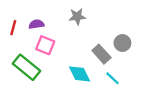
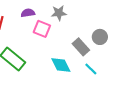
purple semicircle: (36, 24) -> (28, 13), moved
pink square: (45, 45) -> (42, 29), moved

